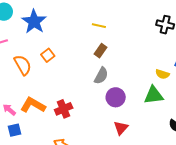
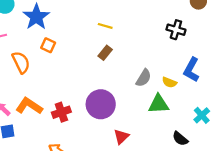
orange square: (48, 55) -> (48, 45), moved, turned -32
gray semicircle: (101, 76) -> (144, 78), moved
purple circle: (116, 97) -> (101, 104), moved, size x1.4

